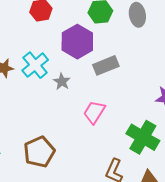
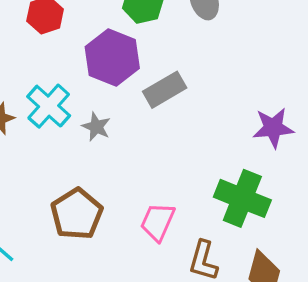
pink trapezoid: (94, 112) -> (158, 222), moved
brown pentagon: (39, 152) -> (77, 214), moved

